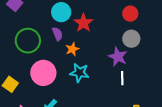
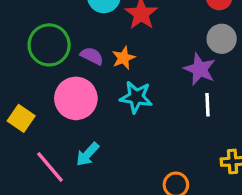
purple semicircle: (57, 34) -> (92, 56), moved, turned -40

